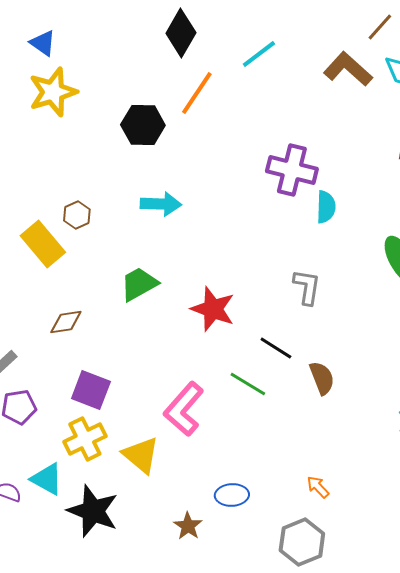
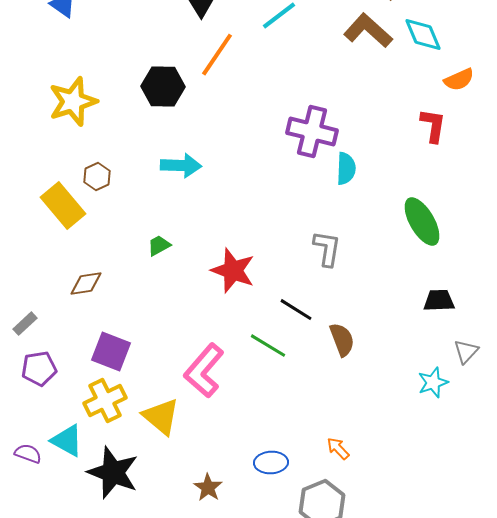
yellow star: (53, 92) -> (73, 102), moved
green trapezoid: (139, 284) -> (159, 246), size x0.6
blue ellipse: (232, 495) -> (271, 463), moved

